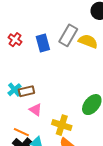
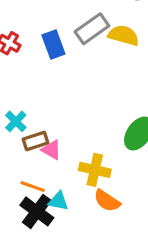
gray rectangle: (68, 35) -> (92, 29), turned 30
brown rectangle: (26, 91) -> (35, 141), moved

